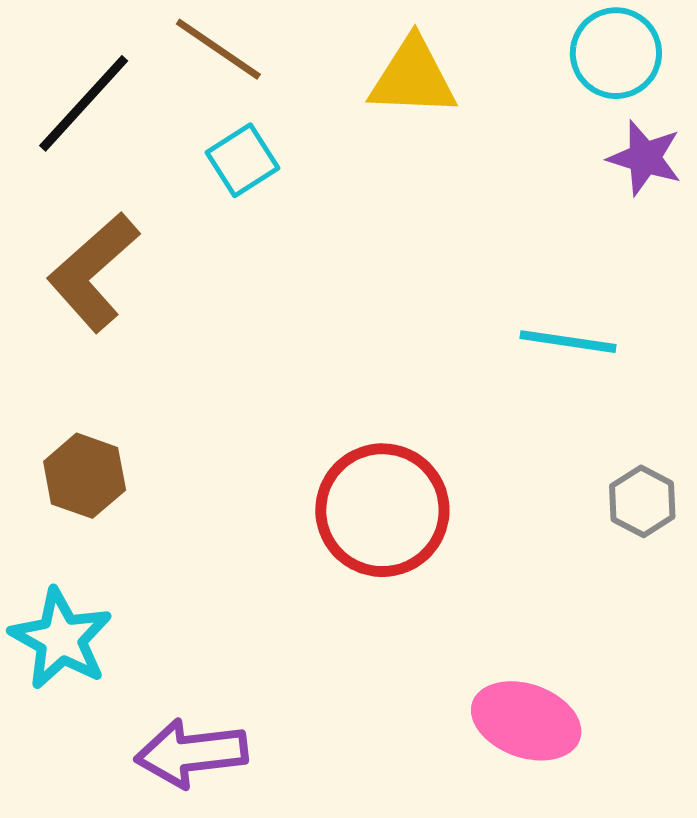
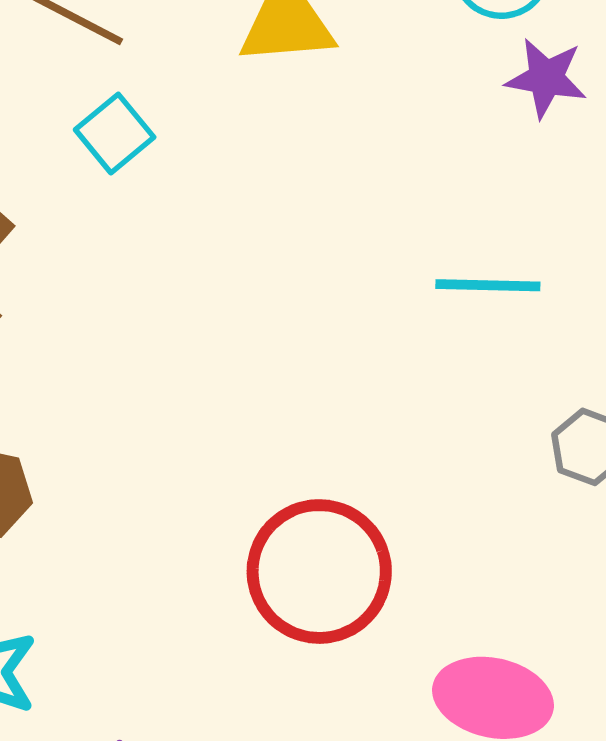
red circle: (382, 510) -> (319, 572), moved

